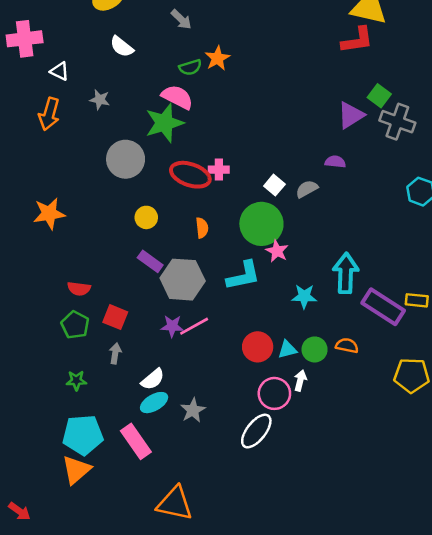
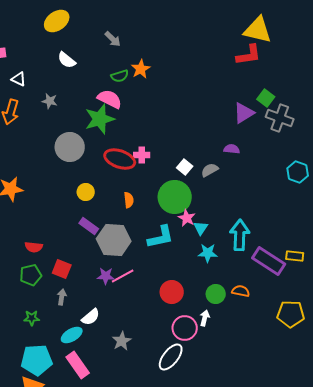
green pentagon: (75, 325) -> (31, 275), turned 30
cyan triangle: (287, 349) -> (201, 228), moved, turned -42
cyan ellipse: (154, 403) -> (72, 335), moved

